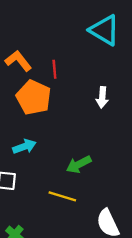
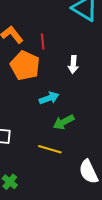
white arrow: (102, 97) -> (73, 65), moved
cyan arrow: (24, 146) -> (49, 98), moved

